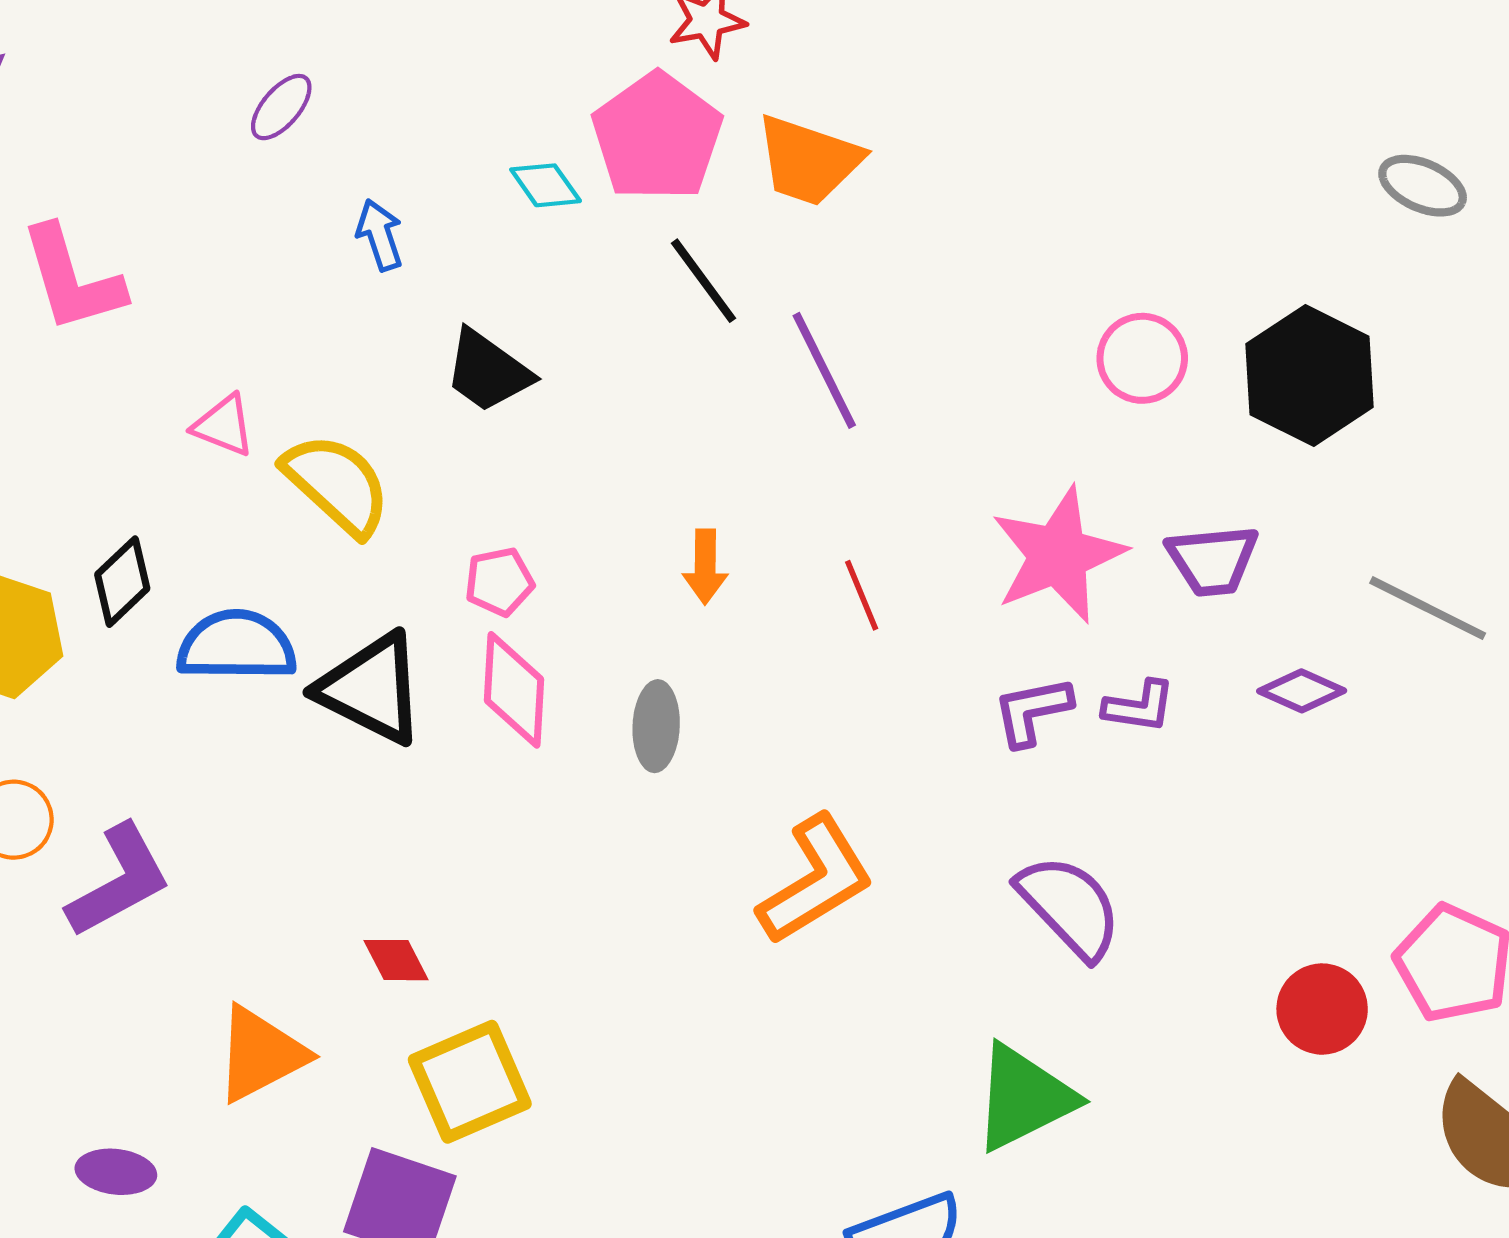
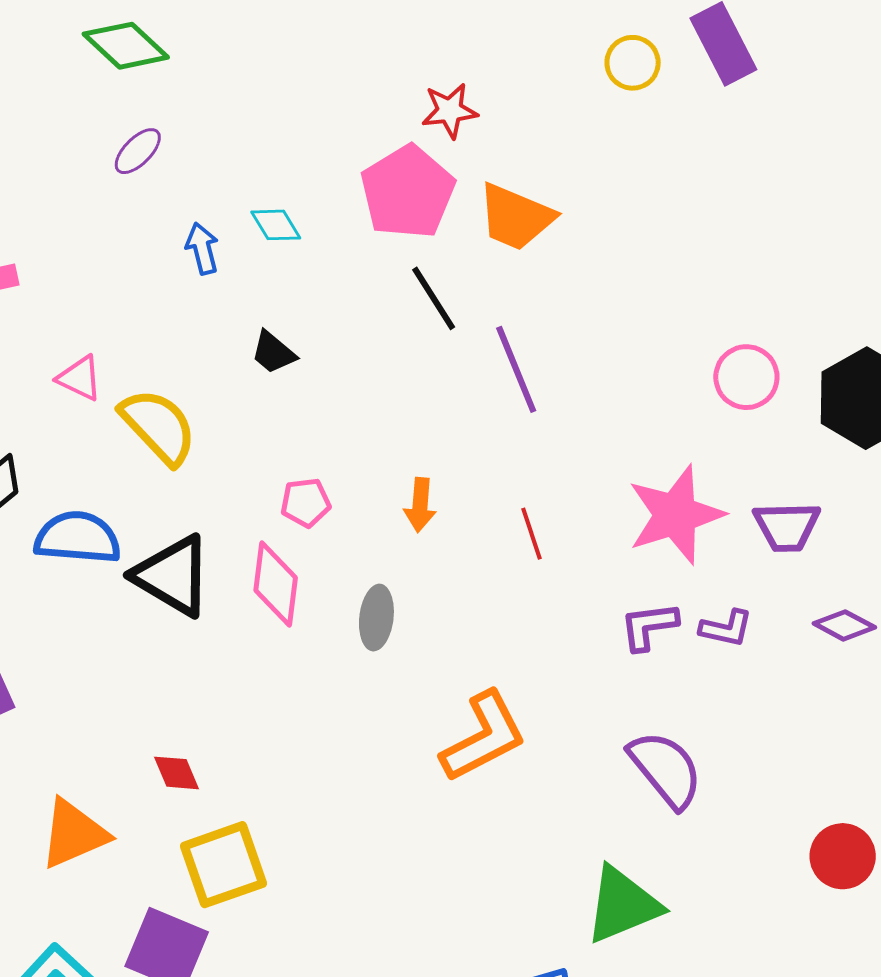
cyan diamond: (546, 185) -> (276, 225), moved
black trapezoid: (488, 371) -> (273, 353), size x0.7
pink pentagon: (499, 582) -> (306, 503), moved

